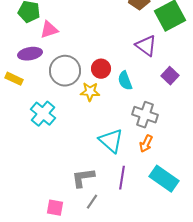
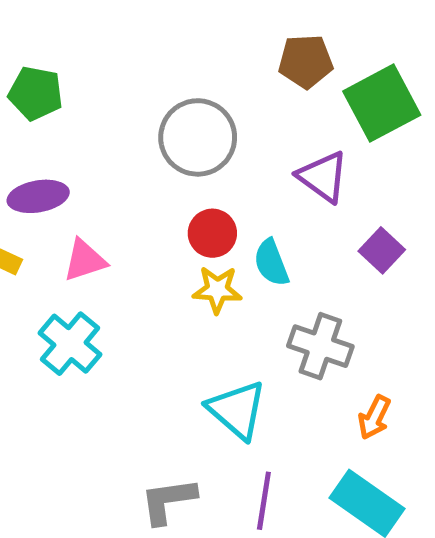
pink triangle: (49, 30) -> (85, 260), moved
gray circle: (65, 71) -> (198, 137), moved
yellow star: (90, 92) -> (217, 290), moved
orange arrow: (146, 144) -> (374, 417), moved

